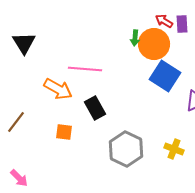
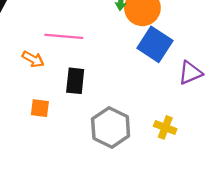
orange arrow: (58, 89) -> (33, 59), size x0.7
black rectangle: (95, 108) -> (75, 81), turned 35

